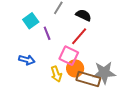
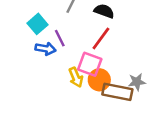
blue arrow: (27, 60) -> (46, 49), moved
gray star: (104, 73) -> (137, 82), size x0.6
yellow arrow: (56, 74) -> (76, 77), moved

